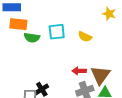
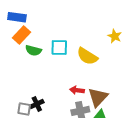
orange rectangle: (18, 24) -> (21, 35), turned -60
yellow semicircle: (85, 37) -> (87, 56), size x1.5

